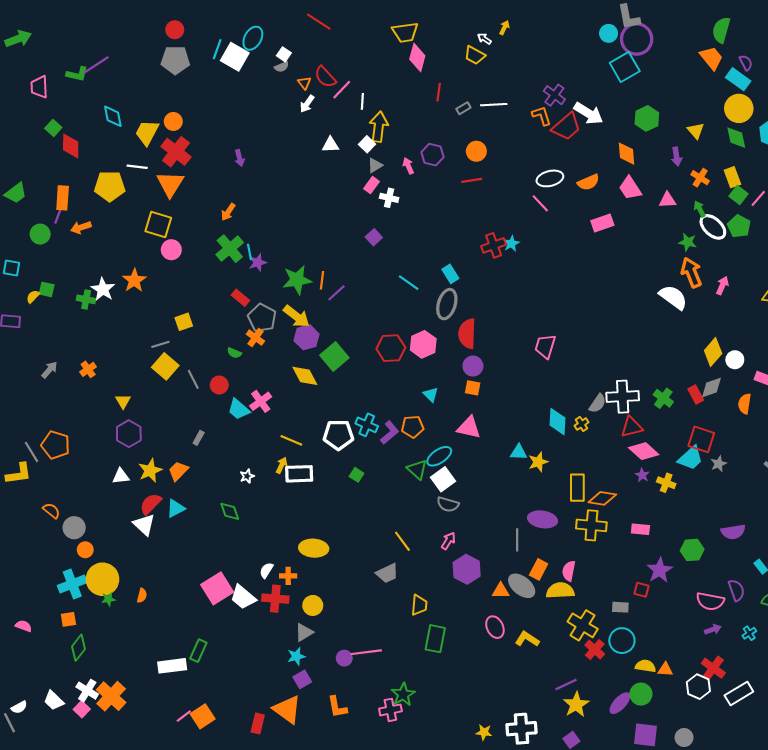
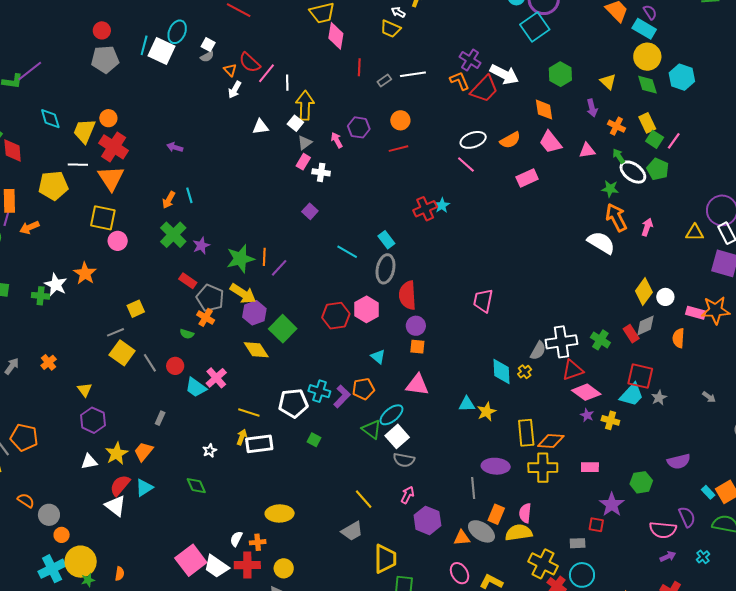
purple arrow: (239, 158) -> (175, 147), turned 126
cyan line: (249, 252) -> (189, 195), moved
yellow trapezoid: (419, 605) -> (385, 559), size x1.4

